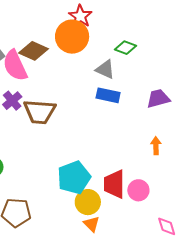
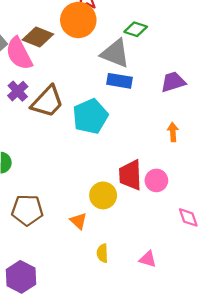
gray triangle: (105, 69) -> (115, 53), size x1.4
brown trapezoid: (40, 112) -> (47, 102), turned -48
cyan pentagon: (74, 178) -> (90, 116), moved
orange triangle: (92, 224) -> (78, 221), moved

